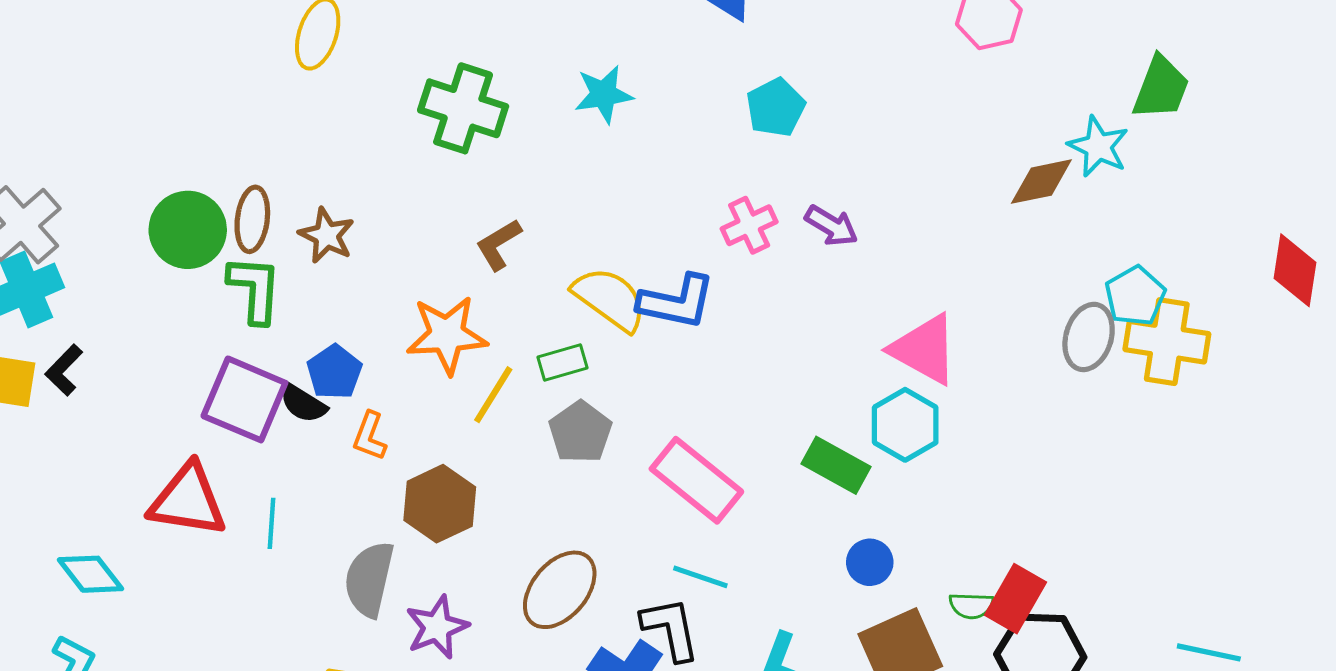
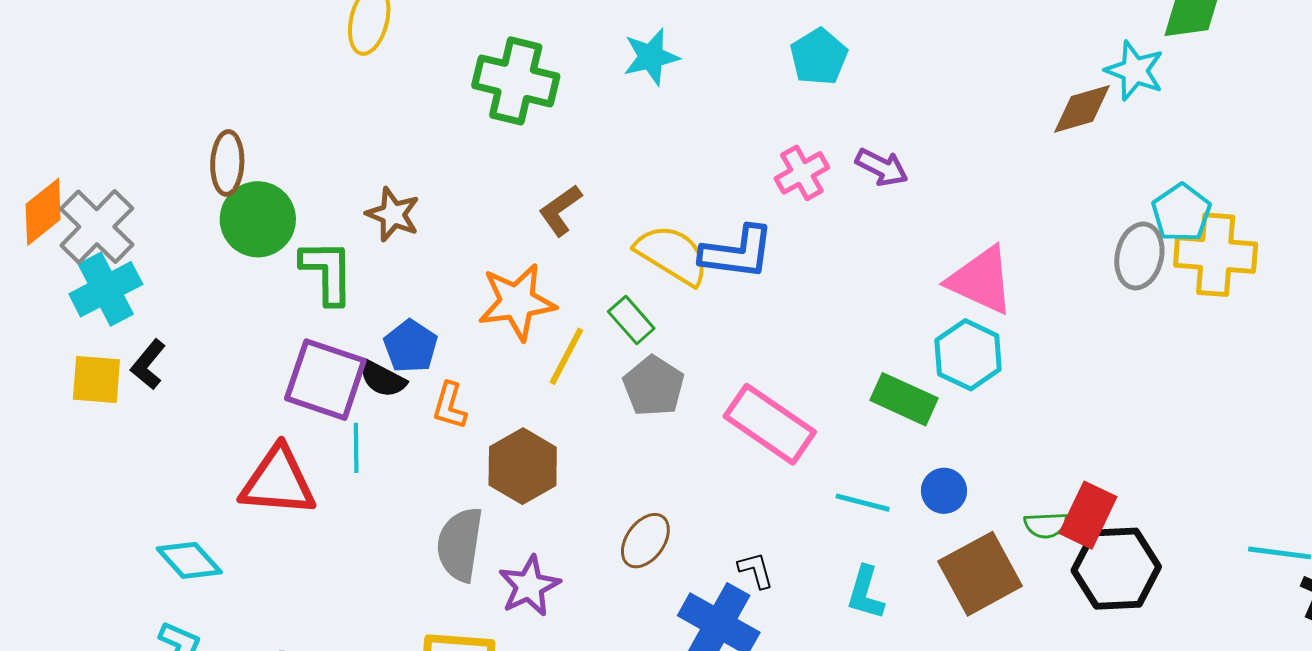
brown ellipse: (252, 219) -> (227, 163), moved
green rectangle: (563, 363) -> (631, 320), turned 69
cyan line: (272, 523) -> (356, 448), moved
cyan line: (700, 577) -> (863, 503), moved
brown ellipse: (560, 590) -> (645, 541), size x0.7
black L-shape: (670, 629) -> (756, 570), size x0.6

